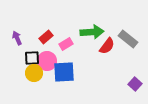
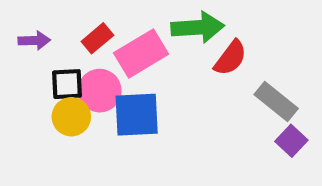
purple arrow: (17, 38) -> (34, 40), turned 112
gray rectangle: (128, 39) -> (276, 101), moved
pink rectangle: (66, 44) -> (141, 54), size x1.6

